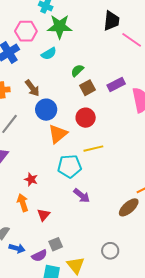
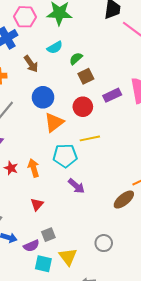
cyan semicircle: (49, 54) -> (55, 47), moved
purple rectangle: (116, 85) -> (112, 95), moved
brown arrow: (32, 88) -> (31, 64), moved
red star: (31, 179) -> (11, 168), moved
orange arrow: (23, 203) -> (34, 168), moved

